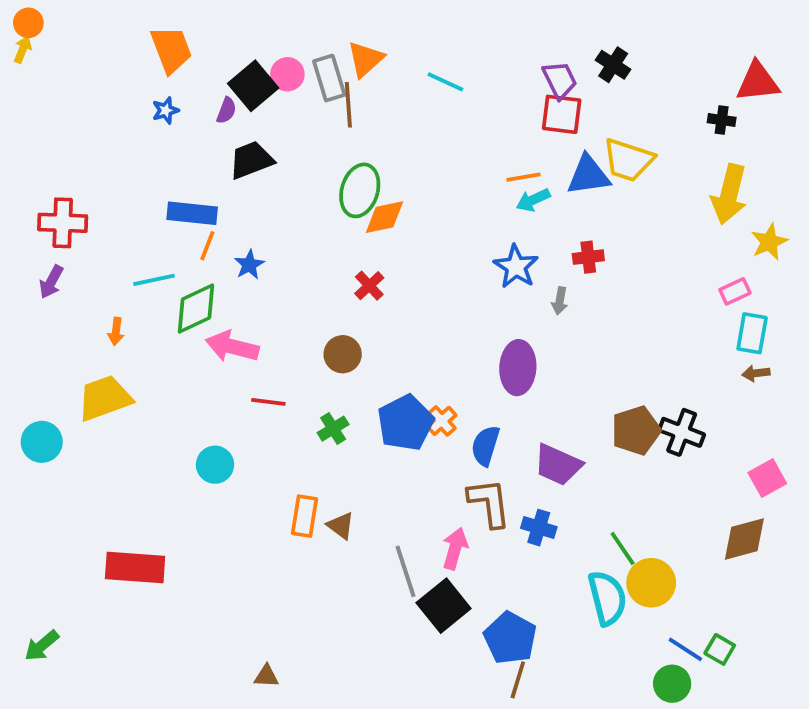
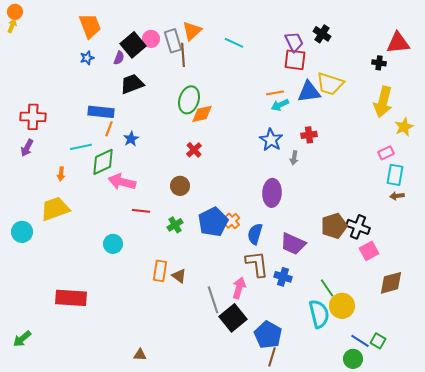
pink square: (767, 478) -> (369, 251), moved

